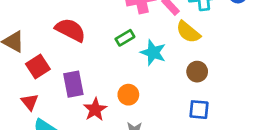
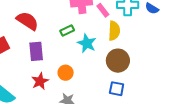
yellow semicircle: (188, 32) -> (114, 31), turned -132
brown circle: (197, 72) -> (118, 61), size x1.5
purple rectangle: (73, 84) -> (36, 51), moved

